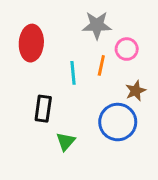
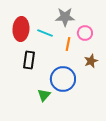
cyan line: (73, 73) -> (45, 33), moved, turned -63
black rectangle: (43, 109) -> (29, 60), moved
blue circle: (118, 122) -> (63, 79), moved

